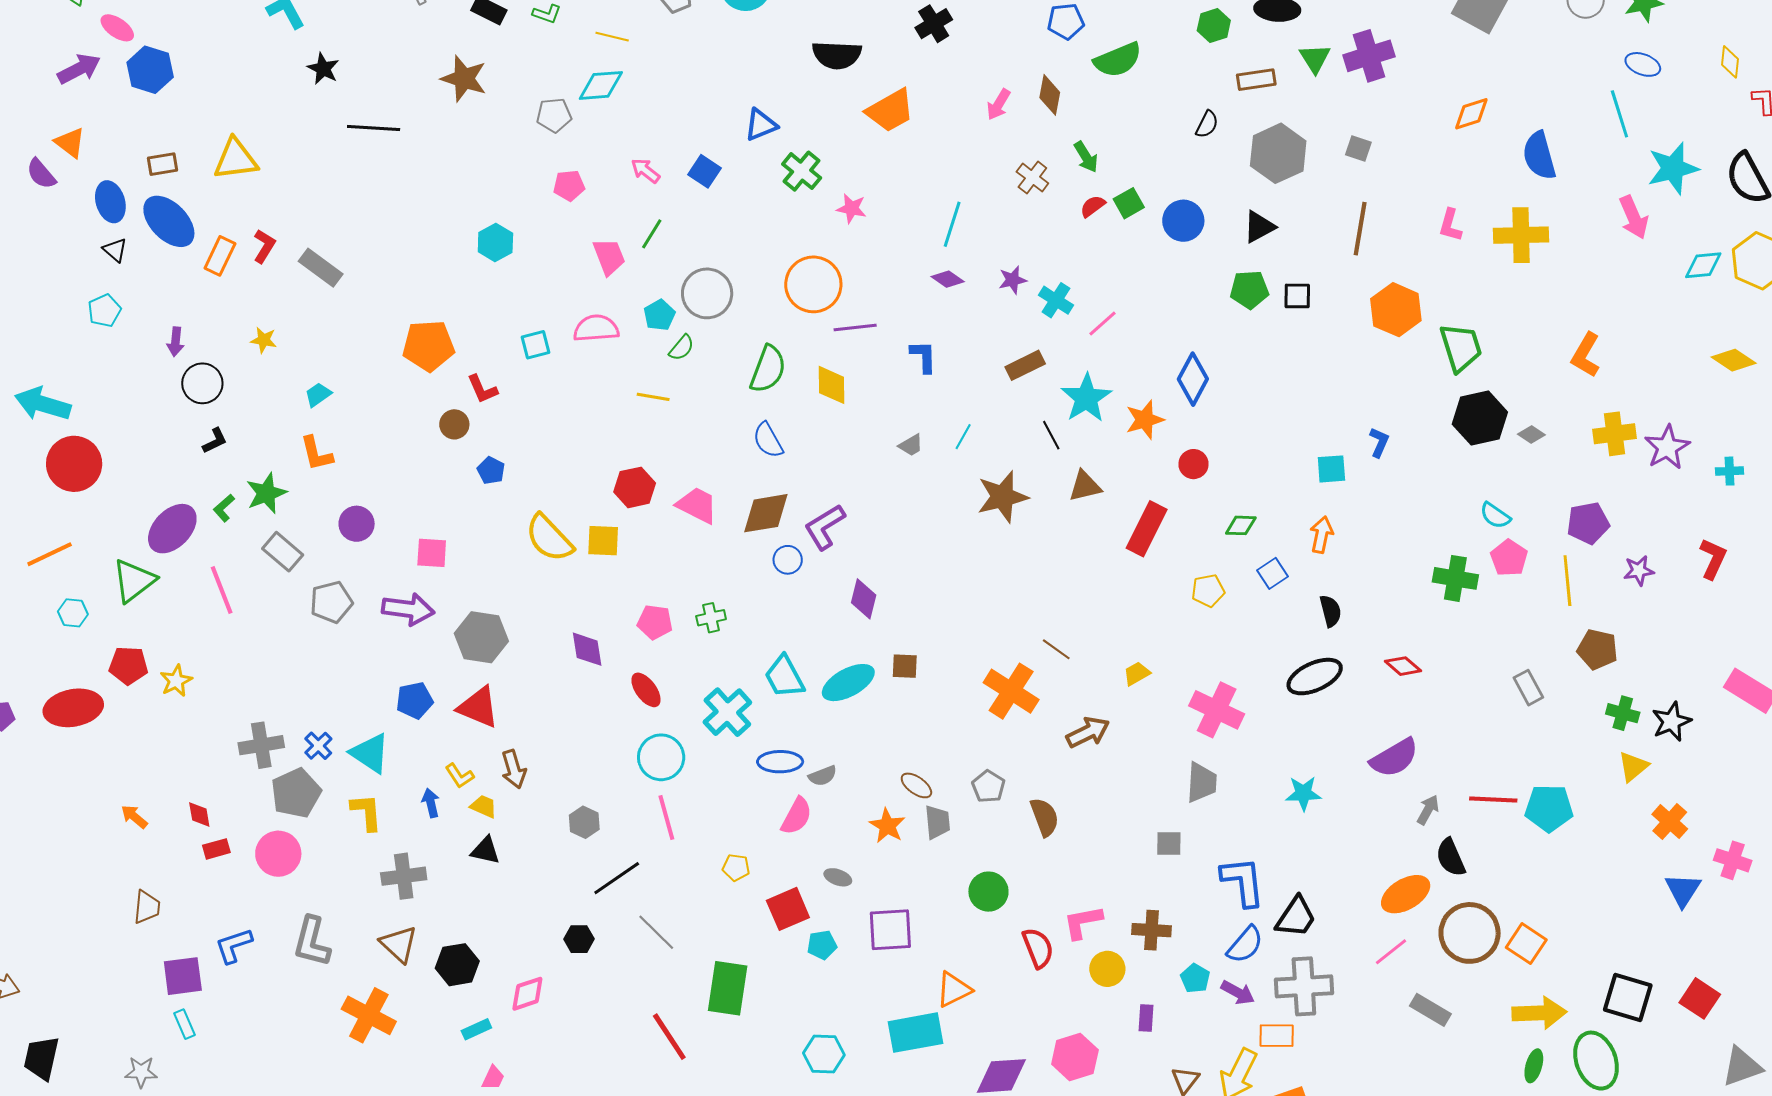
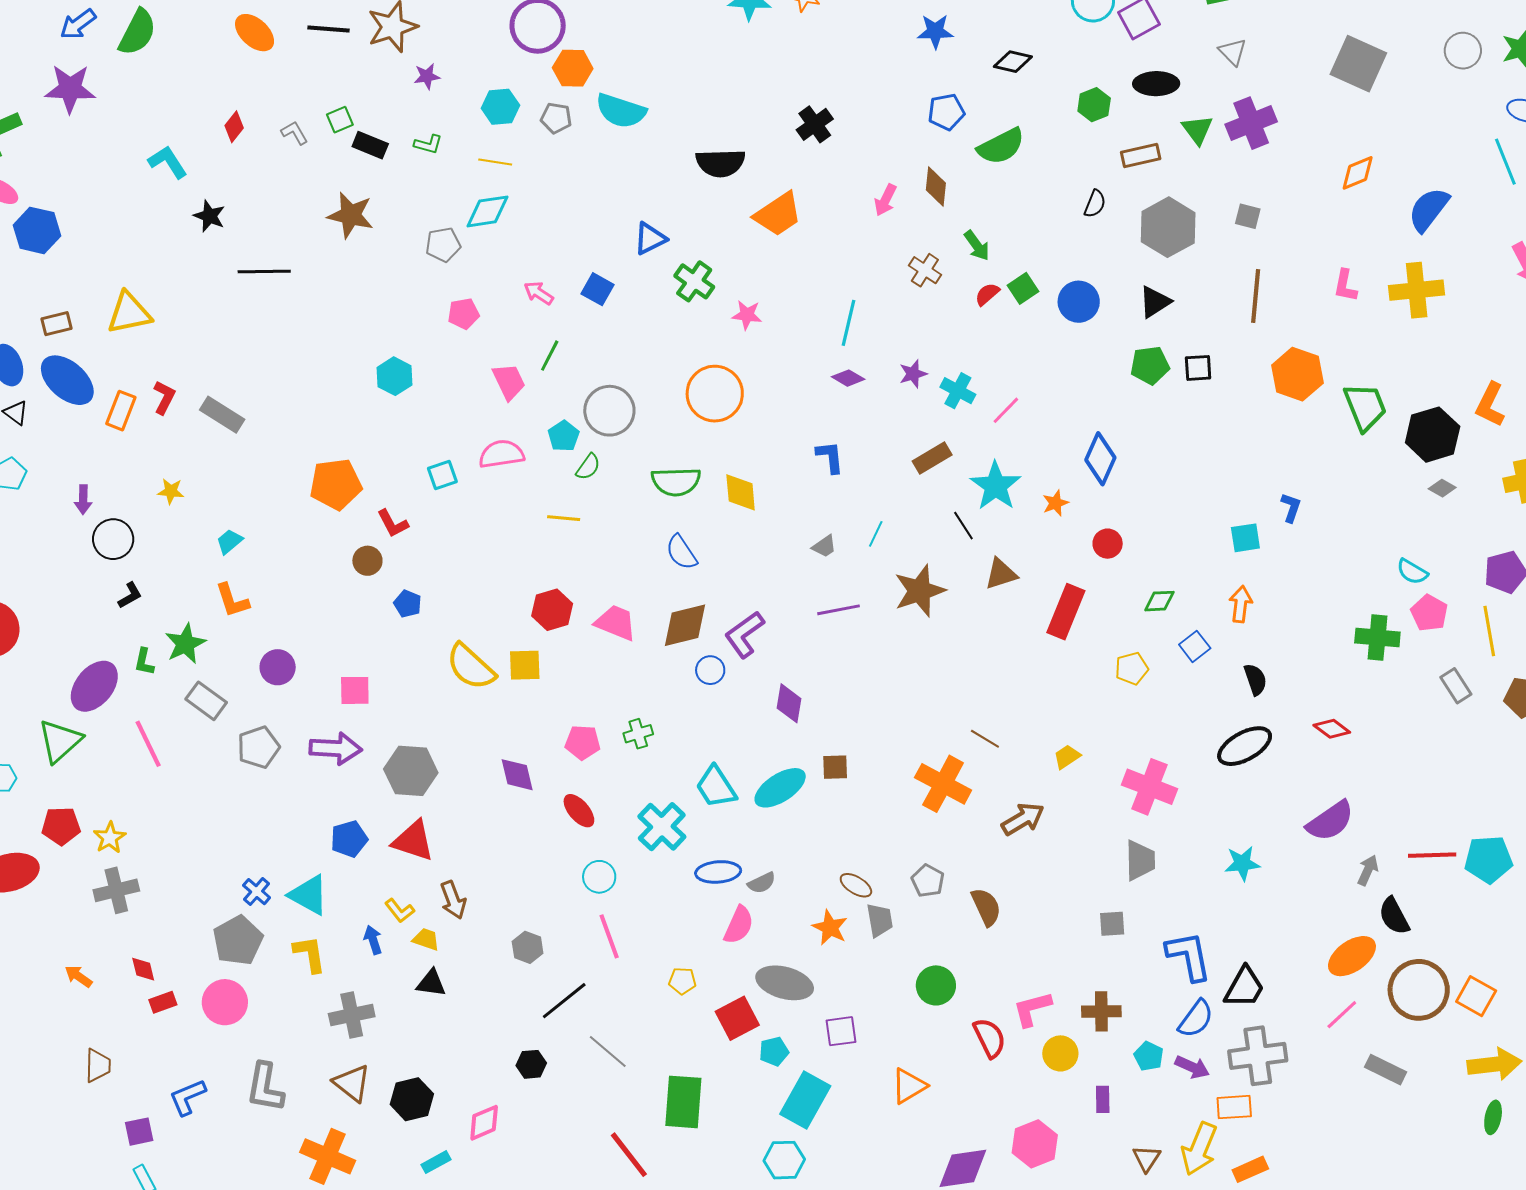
blue semicircle: (1539, 156) -> (1429, 209), turned 57
purple line: (855, 328) -> (838, 610), moved
green semicircle: (768, 369) -> (676, 482), turned 72
black hexagon: (1480, 418) -> (1433, 435), moved
orange star: (1145, 420) -> (1055, 503), size x0.7
green L-shape: (224, 508) -> (144, 662), turned -32
gray rectangle: (1528, 688) -> (1456, 686), moved
gray cross: (261, 745) -> (116, 890), moved
cyan circle: (661, 757) -> (599, 877), size x0.7
gray ellipse: (838, 877) -> (785, 983), size x2.0
purple square: (890, 930) -> (841, 1031), size x0.7
purple square: (183, 976) -> (139, 1132), size x0.7
cyan rectangle: (916, 1033) -> (805, 1100), moved, turned -46

